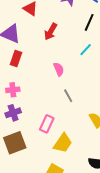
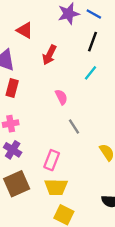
purple cross: (13, 113) -> (13, 150), turned -35
yellow trapezoid: (63, 143) -> (56, 187), moved, turned 60

